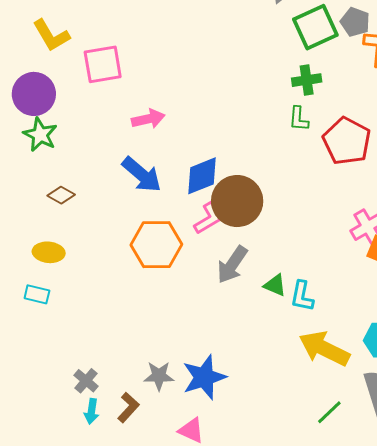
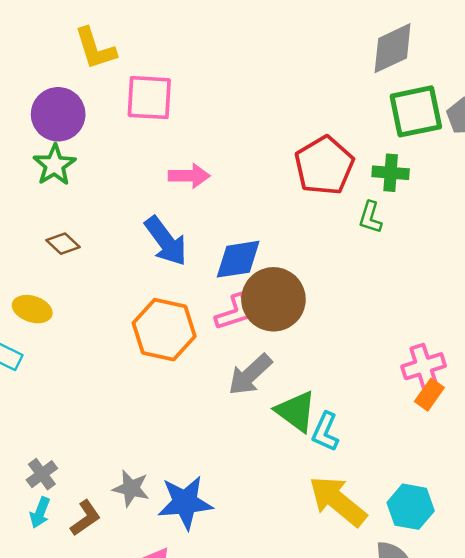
red pentagon: (347, 141) -> (324, 166), moved
green triangle: (275, 285) -> (296, 411), size x1.5

